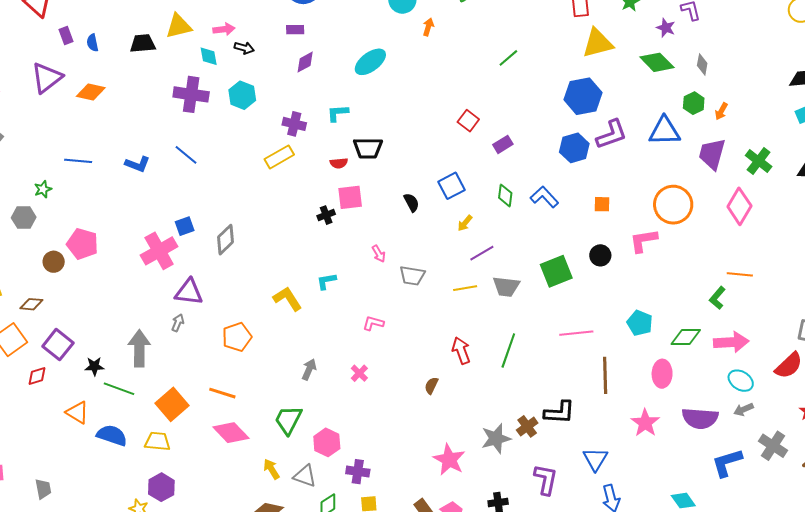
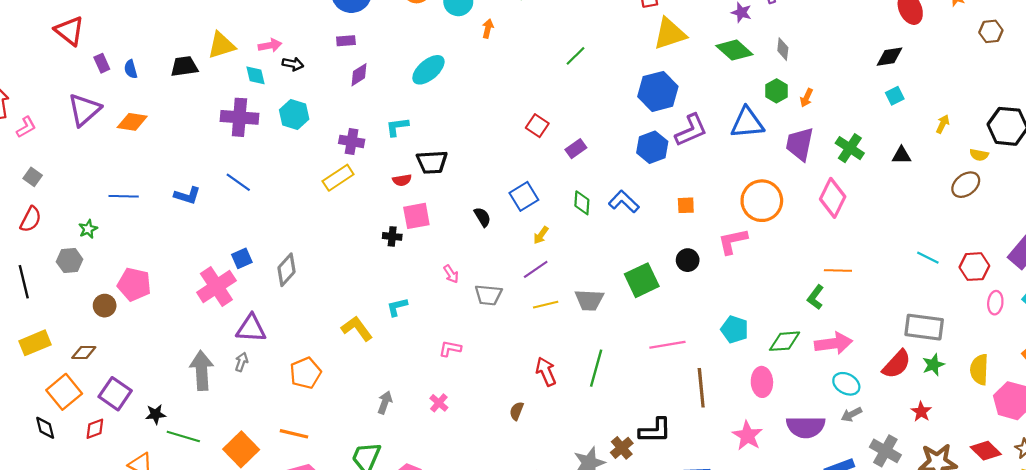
black cross: (326, 215) -> (392, 236), turned 30
purple line: (482, 253) -> (536, 269), moved
gray arrow: (139, 348) -> (202, 370), moved

